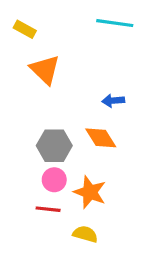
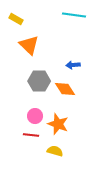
gray hexagon: (54, 146) -> (39, 81), moved

